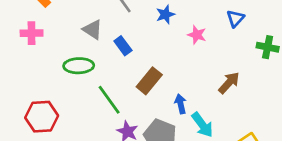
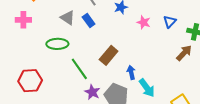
blue triangle: (235, 18) -> (170, 22), moved
blue rectangle: (123, 46) -> (89, 21), moved
brown arrow: (229, 83) -> (184, 53), moved

